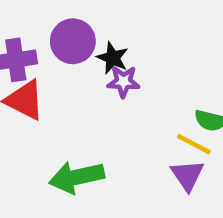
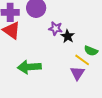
black star: (113, 58) -> (68, 36), moved

